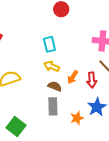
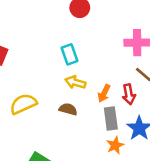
brown semicircle: (55, 86) -> (68, 109), moved
gray rectangle: (53, 106) -> (111, 118), moved

